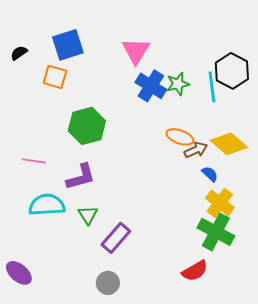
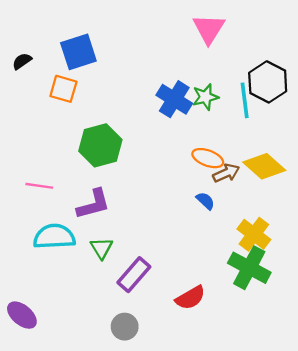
pink triangle: (136, 51) -> (209, 29), moved
blue semicircle: (210, 174) -> (205, 201), moved
red semicircle: (195, 271) -> (190, 298), moved

